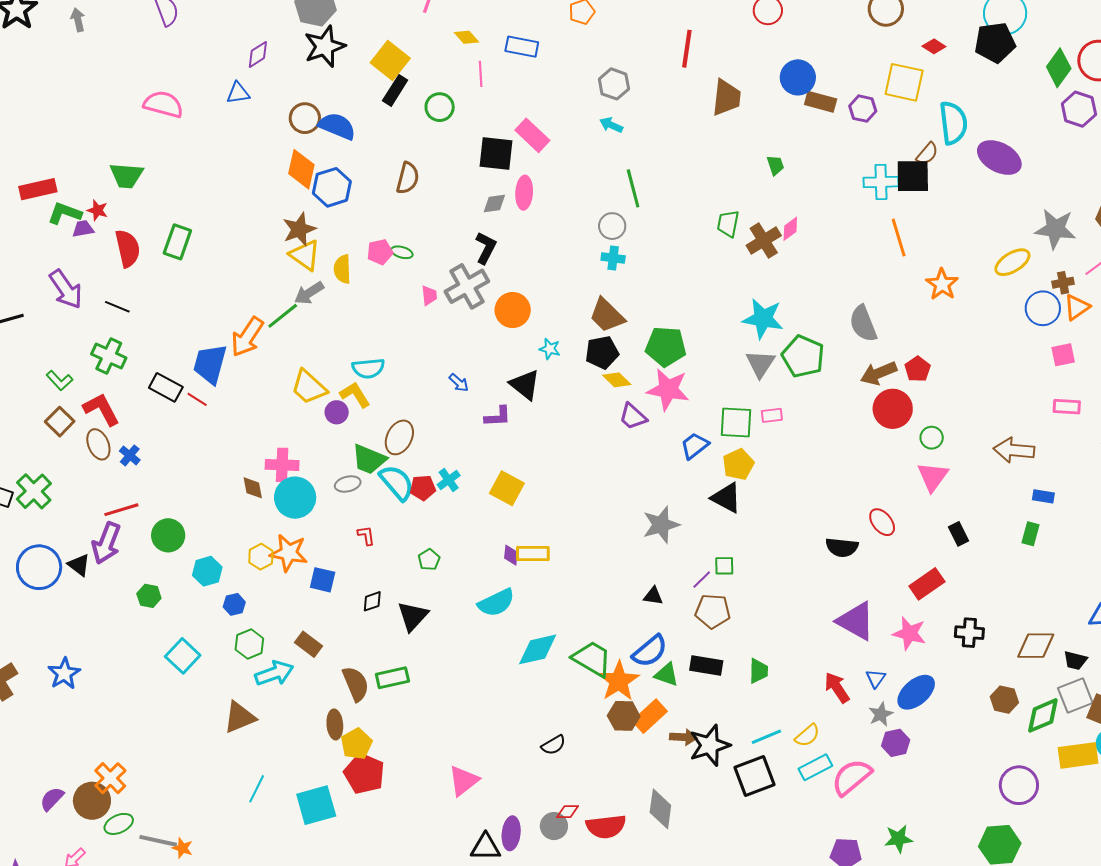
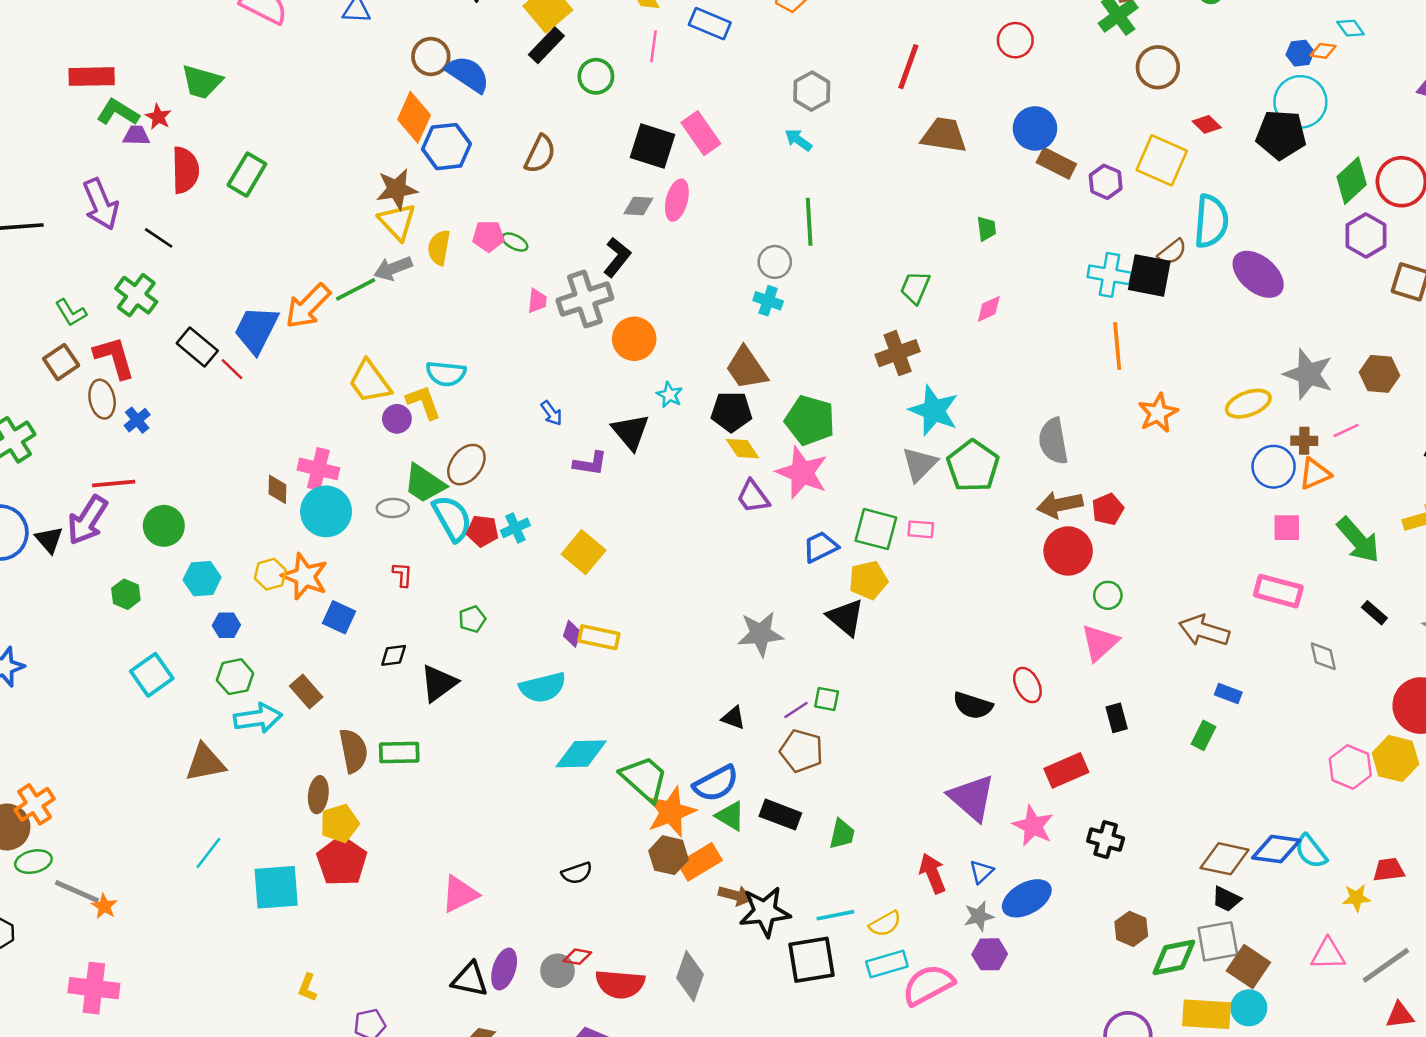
brown trapezoid: (726, 98) -> (944, 135), turned -99
brown cross: (764, 241) -> (898, 353), moved
pink rectangle: (1067, 407) -> (1278, 591), size x1.4
brown diamond: (1036, 646) -> (1225, 859), moved

